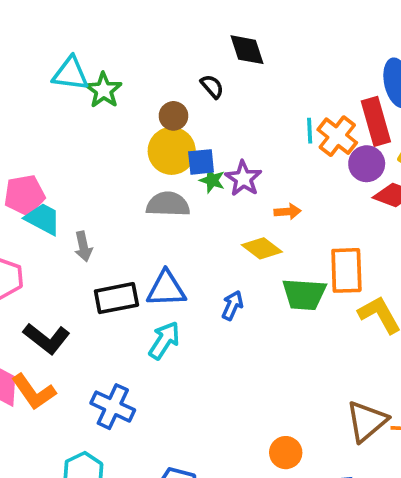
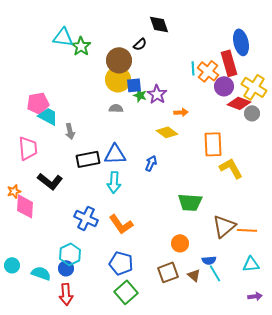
black semicircle: (212, 86) -> (140, 44), turned 88
brown circle: (173, 116) -> (119, 60), size x1.6
gray semicircle: (168, 204) -> (116, 108), size x0.6
green trapezoid: (304, 294) -> (190, 202), moved
cyan arrow: (164, 340) -> (114, 182), turned 150
orange L-shape: (34, 392) -> (121, 224), moved

